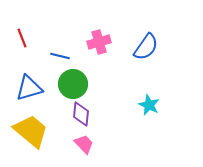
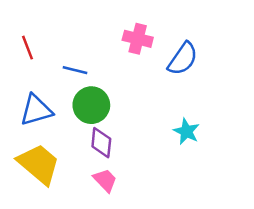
pink cross: (99, 42) -> (138, 39), moved, turned 30

